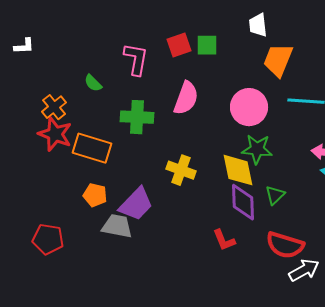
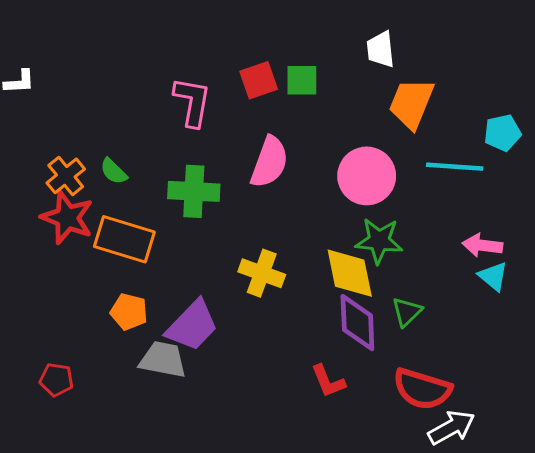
green semicircle: (93, 83) -> (114, 171), moved
red pentagon: (48, 239) -> (56, 380), size x0.7

